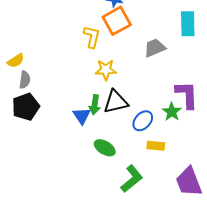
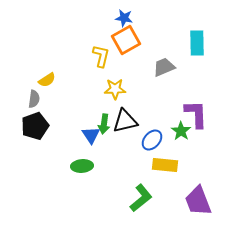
yellow semicircle: (16, 61) -> (47, 80), moved
yellow rectangle: (156, 146) -> (165, 165), size x1.4
green ellipse: (105, 148) -> (82, 166), moved, turned -35

